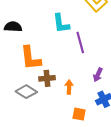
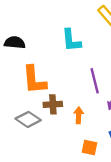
purple line: (80, 42) -> (95, 81), moved

